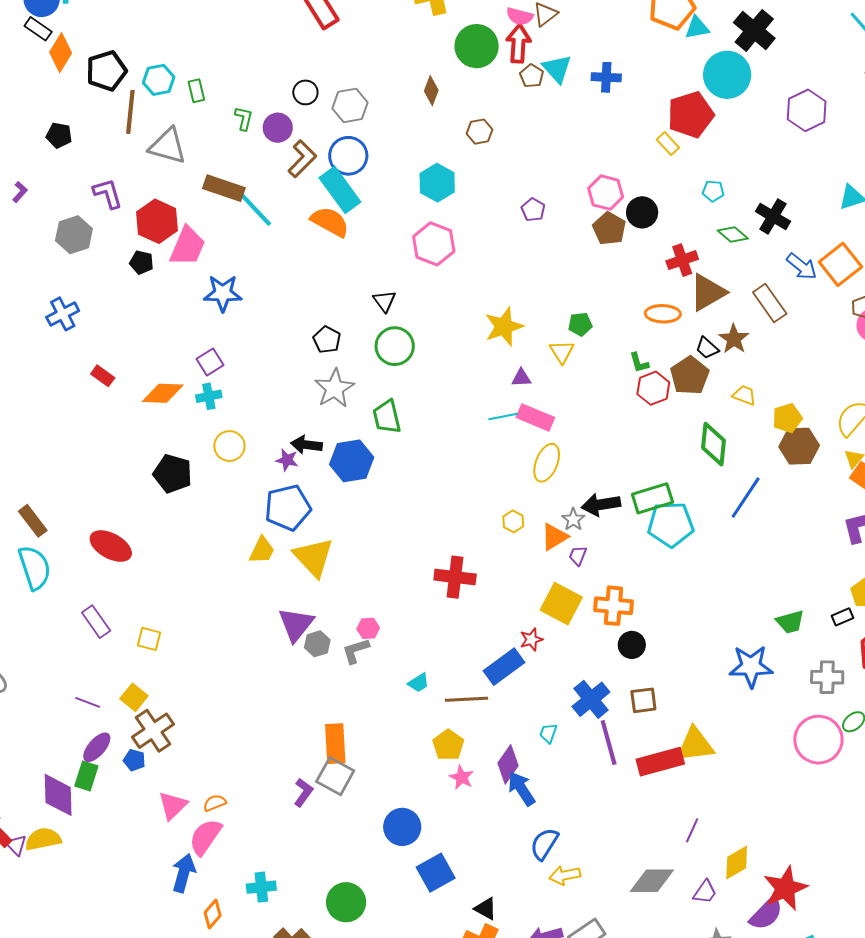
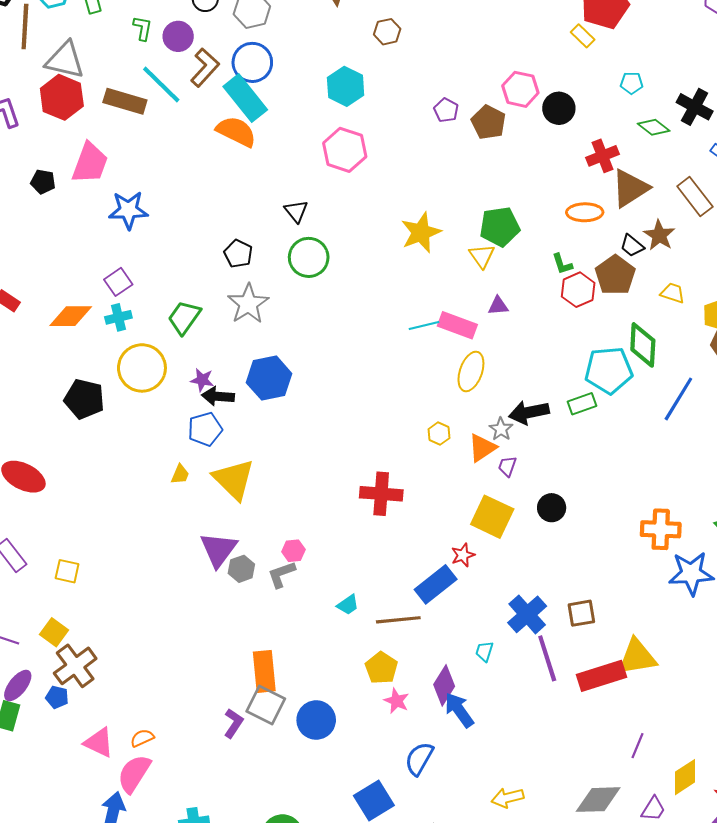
cyan line: (254, 208) -> (161, 85), moved
red hexagon: (157, 221) -> (62, 97), moved
brown pentagon: (609, 229) -> (489, 122), moved
green pentagon: (580, 324) -> (500, 227), size x1.6
purple triangle: (521, 378) -> (498, 306), moved
green trapezoid: (387, 417) -> (184, 317), moved, turned 51
black arrow: (307, 445) -> (218, 396), moved
yellow circle: (229, 446) -> (142, 368), size x1.5
green rectangle: (652, 498) -> (582, 404), size x0.7
blue pentagon: (288, 508) -> (205, 429), size x0.7
cyan pentagon: (671, 524) -> (609, 370), moved
yellow trapezoid: (262, 550) -> (180, 474), size x0.7
orange cross: (614, 606) -> (661, 529), moved
black circle: (632, 645) -> (552, 508), moved
pink triangle: (173, 806) -> (99, 743), turned -48
blue circle: (402, 827) -> (316, 720), moved
blue semicircle: (544, 844) -> (419, 759), moved

